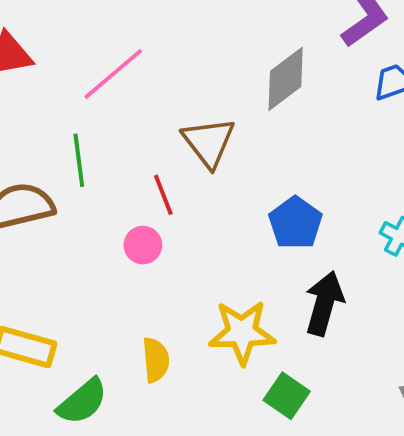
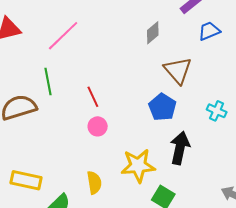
gray diamond: (286, 79) -> (153, 33), size x0.7
brown triangle: (209, 142) -> (178, 70), moved
pink circle: (143, 245) -> (98, 126), moved

